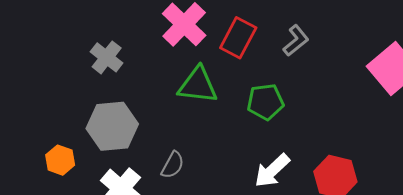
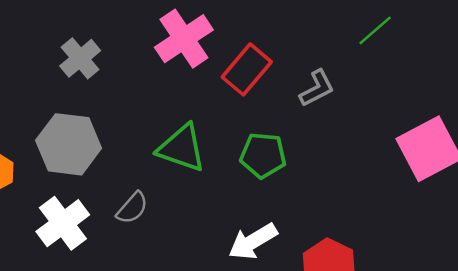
green triangle: (198, 85) -> (182, 148), moved

